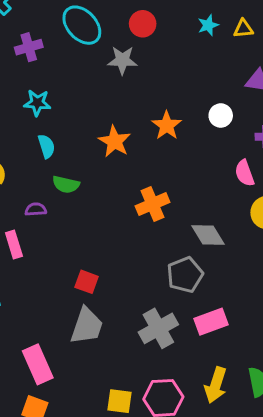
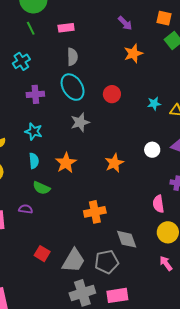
gray star: (122, 60) -> (80, 122), moved, turned -30
white circle: (221, 116) -> (152, 150), moved
orange star: (115, 141) -> (66, 163), moved
purple semicircle: (36, 209) -> (26, 209), moved
gray trapezoid: (87, 326) -> (73, 261), moved

